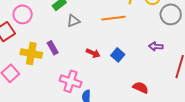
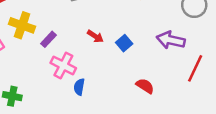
purple arrow: (156, 46) -> (171, 40), size x1.6
purple rectangle: (53, 48) -> (49, 39), moved, turned 64

